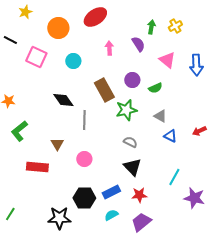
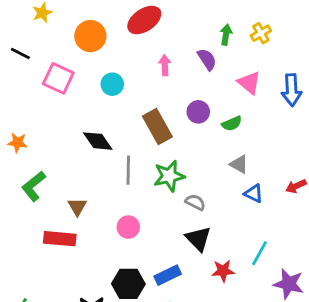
green star: (126, 110) -> (169, 176), moved
brown triangle: (57, 144) -> (77, 207), moved
red star: (139, 195) -> (223, 271), moved

